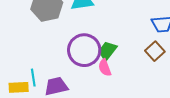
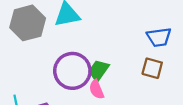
brown square: (155, 51) -> (152, 68), turned -30

